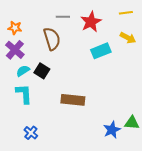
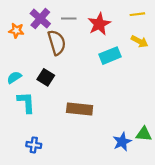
purple cross: (15, 50) -> (40, 19), moved
cyan semicircle: (23, 71) -> (14, 77), moved
blue cross: (31, 133) -> (34, 145), turned -32

